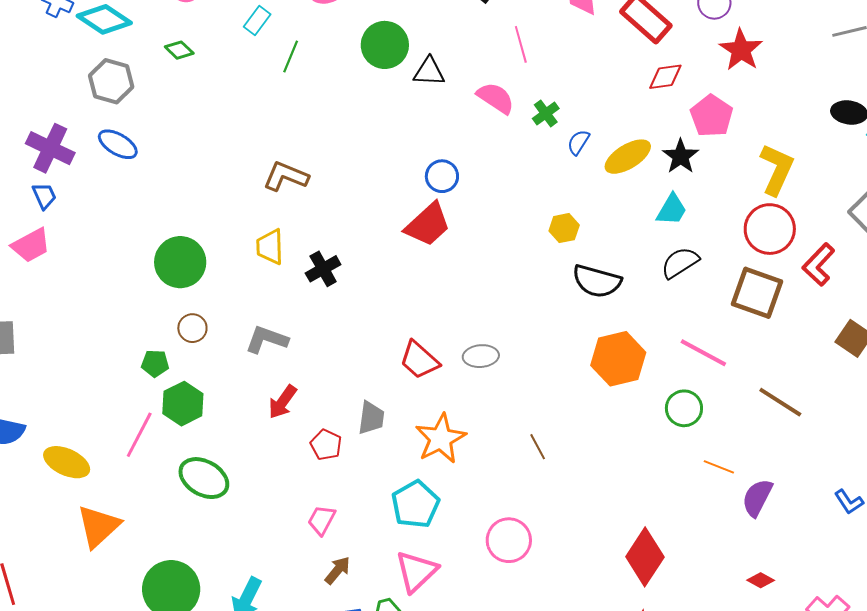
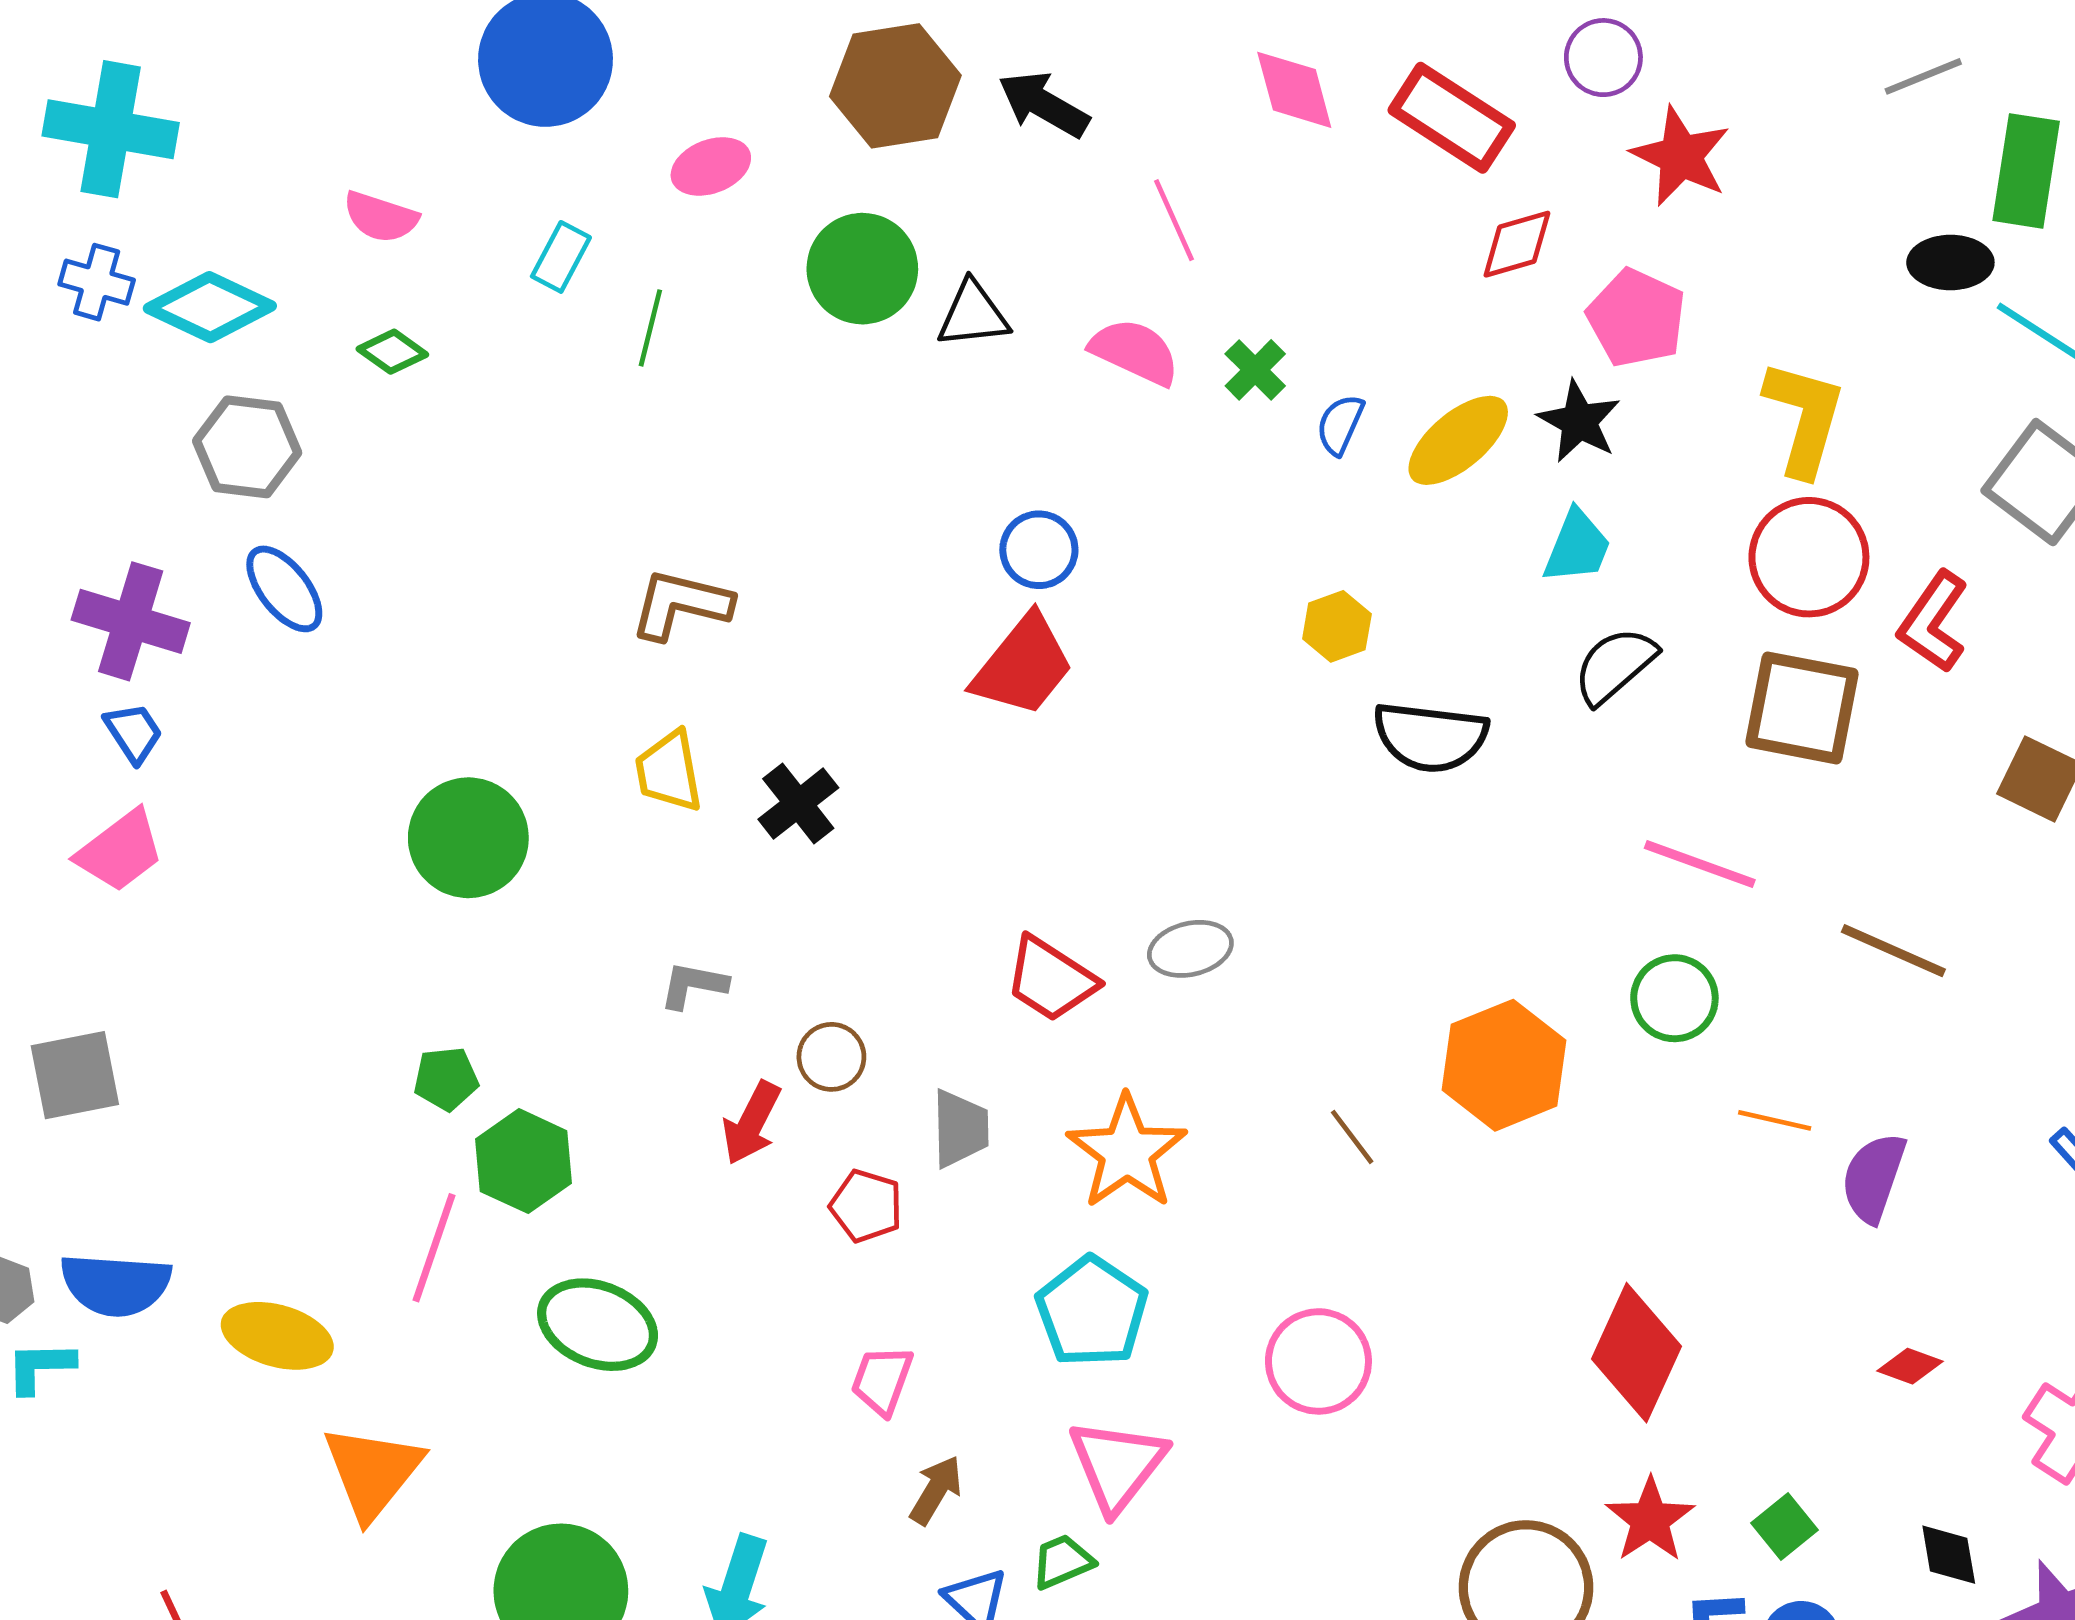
blue ellipse: (118, 144) -> (284, 589), turned 30
brown circle: (192, 328) -> (831, 1057), moved
gray L-shape: (267, 339) -> (693, 985), size x0.7
orange hexagon: (618, 359) -> (1504, 1065), moved

